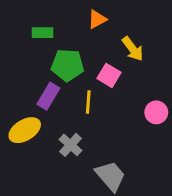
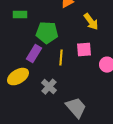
green rectangle: (42, 33) -> (20, 15), moved
pink square: (109, 75) -> (84, 50), moved, turned -35

